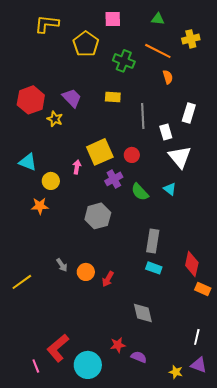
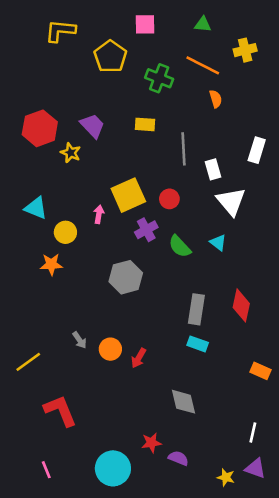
white rectangle: (189, 113) -> (257, 150), moved
red diamond: (192, 264) -> (241, 305), moved
red L-shape: (58, 348) -> (60, 411), moved, turned 108

